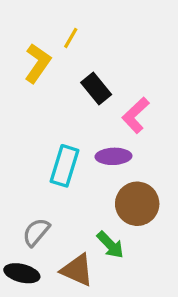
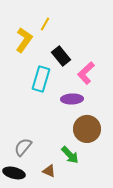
cyan rectangle: (65, 166) -> (41, 79), moved
brown triangle: (77, 270) -> (49, 171), size x0.6

